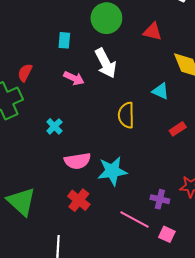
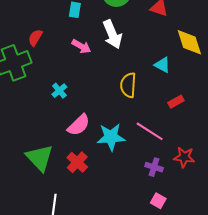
pink semicircle: (77, 161) -> (79, 125), turned -40
green triangle: (21, 202) -> (40, 158), moved
pink line: (134, 220) -> (150, 131), moved

